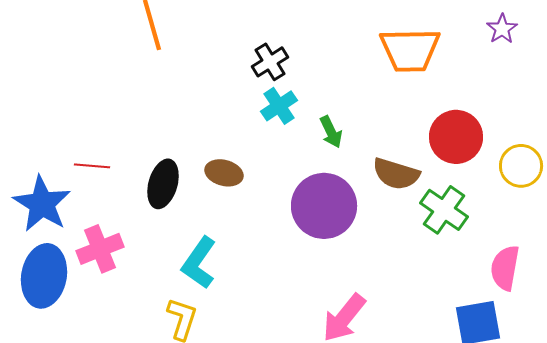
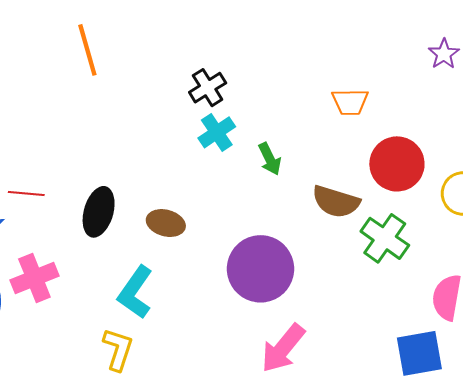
orange trapezoid: (410, 50) -> (350, 102), moved, size x0.6
brown ellipse: (224, 173) -> (166, 223), moved
purple circle: (324, 206) -> (261, 269), moved

